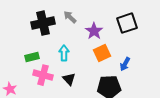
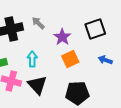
blue arrow: (125, 64) -> (105, 60), moved, turned 80
black triangle: (69, 79) -> (37, 85), size x1.5

